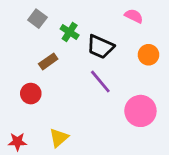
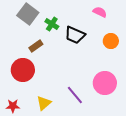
gray square: (37, 19) -> (28, 14), size x1.5
purple line: (100, 82) -> (75, 95), moved
red circle: (31, 94) -> (23, 70), size x1.5

